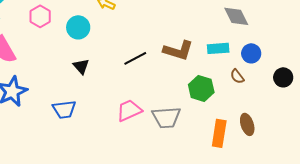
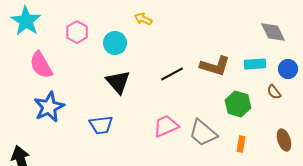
black triangle: (81, 66) -> (118, 82), size x1.5
gray trapezoid: (166, 117) -> (203, 133), turned 44
orange rectangle: (219, 133) -> (241, 144), moved, size x0.6

